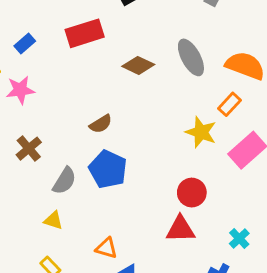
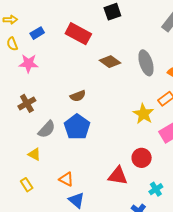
red rectangle: (85, 33) -> (78, 34), turned 35
red circle: (192, 193) -> (142, 158), moved

